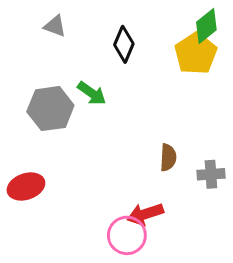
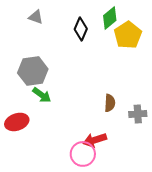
green diamond: (206, 26) -> (110, 18), moved
green arrow: (92, 93) -> (42, 95), moved

